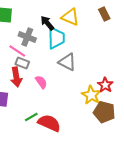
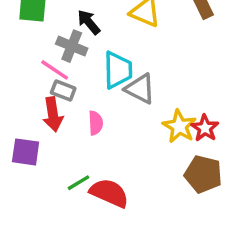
black arrow: (47, 23) -> (89, 22), moved
cyan trapezoid: (56, 38) -> (118, 70), moved
pink semicircle: (41, 82) -> (96, 123), turned 32
yellow star: (91, 95) -> (179, 126), moved

